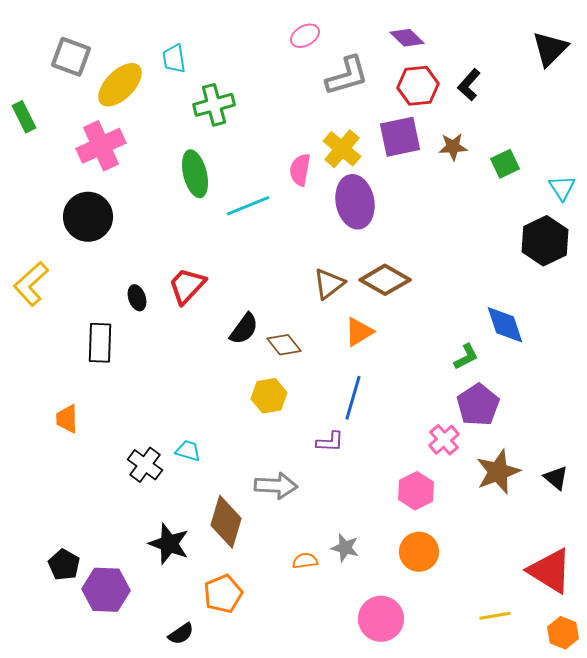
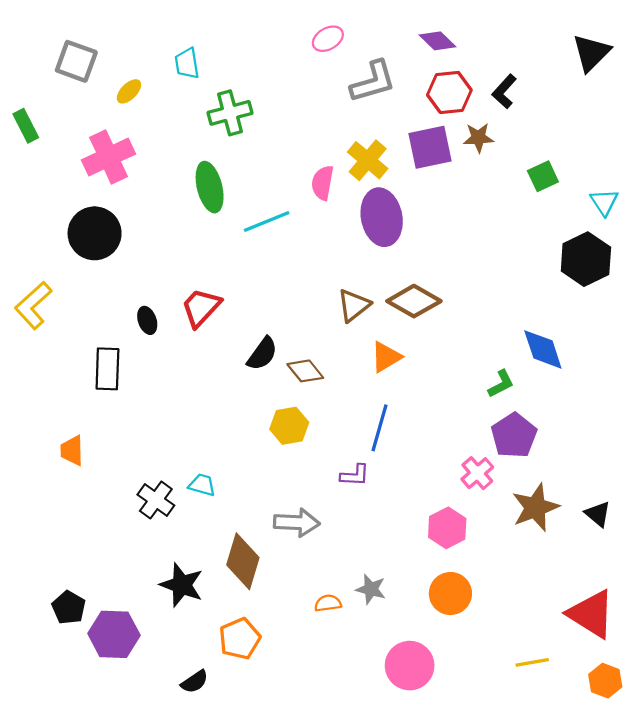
yellow ellipse: (120, 85) -> (129, 91), size x0.5
brown star: (453, 147) -> (478, 138), moved

